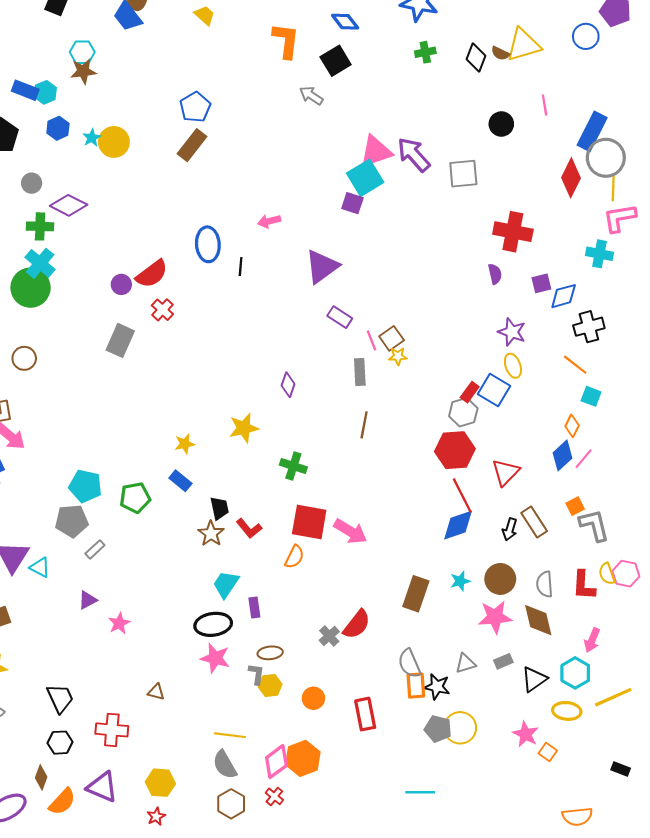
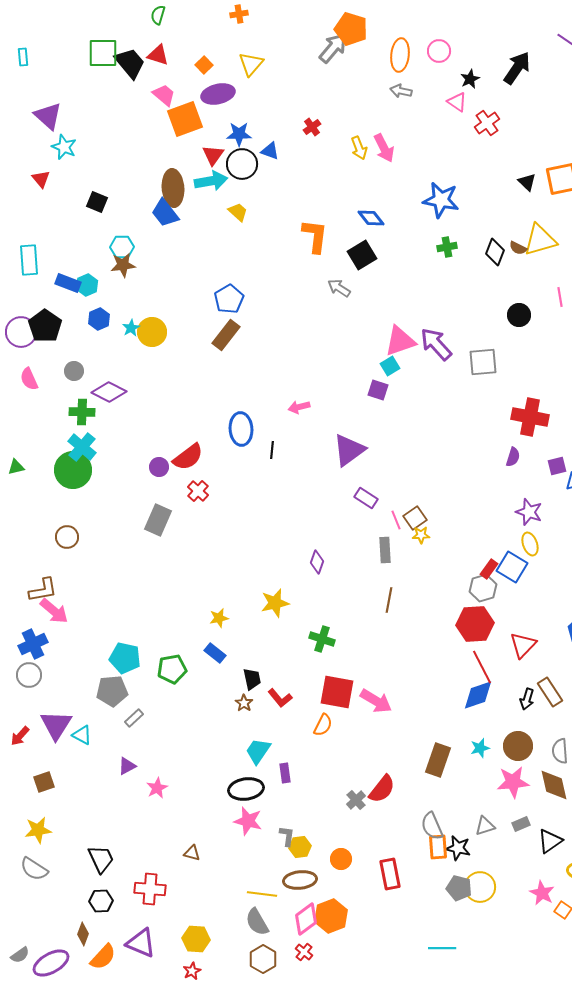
cyan square: (365, 178) -> (390, 366), size x0.6
purple semicircle: (495, 274) -> (513, 457), turned 30
brown star: (211, 534) -> (244, 703), size x0.7
brown ellipse: (270, 653) -> (300, 880), moved, size x1.4

